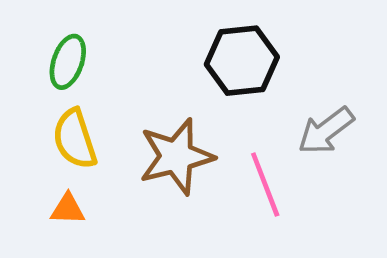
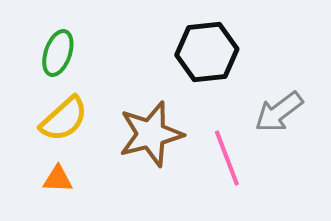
yellow semicircle: (75, 139) -> (64, 119), turned -114

